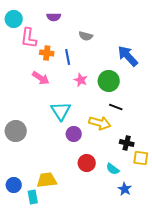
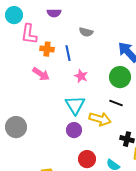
green circle: (109, 81) -> (120, 77), moved
cyan triangle: (61, 111) -> (75, 105), moved

